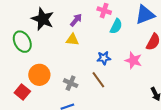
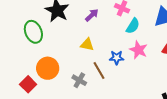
yellow triangle: (72, 40) -> (87, 44), moved
pink star: (133, 60) -> (138, 50), moved
brown line: (98, 80) -> (99, 70), moved

